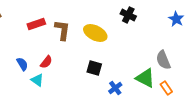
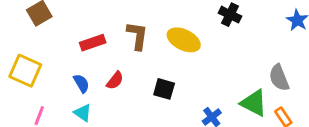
red rectangle: (36, 24) -> (93, 43), moved
black square: (94, 68) -> (164, 89), moved
cyan triangle: (37, 80) -> (83, 113), moved

